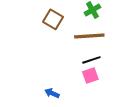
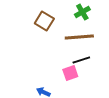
pink square: (90, 75) -> (70, 73), moved

